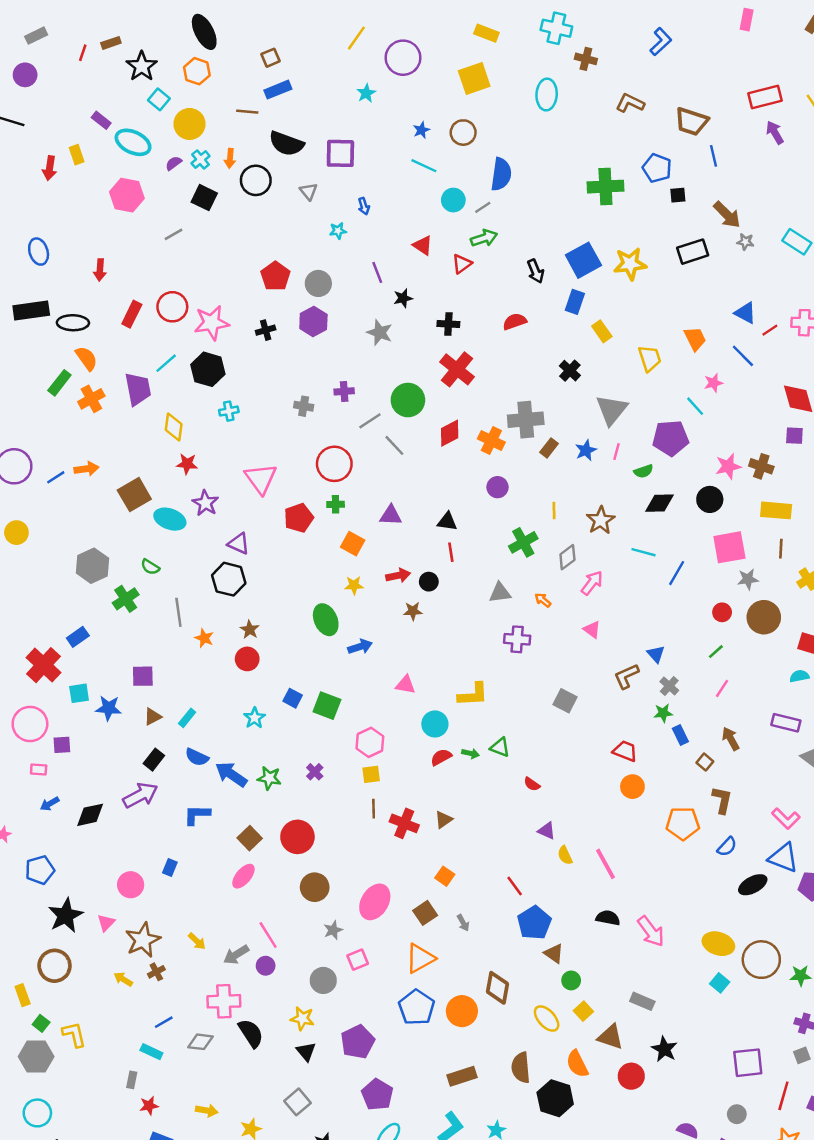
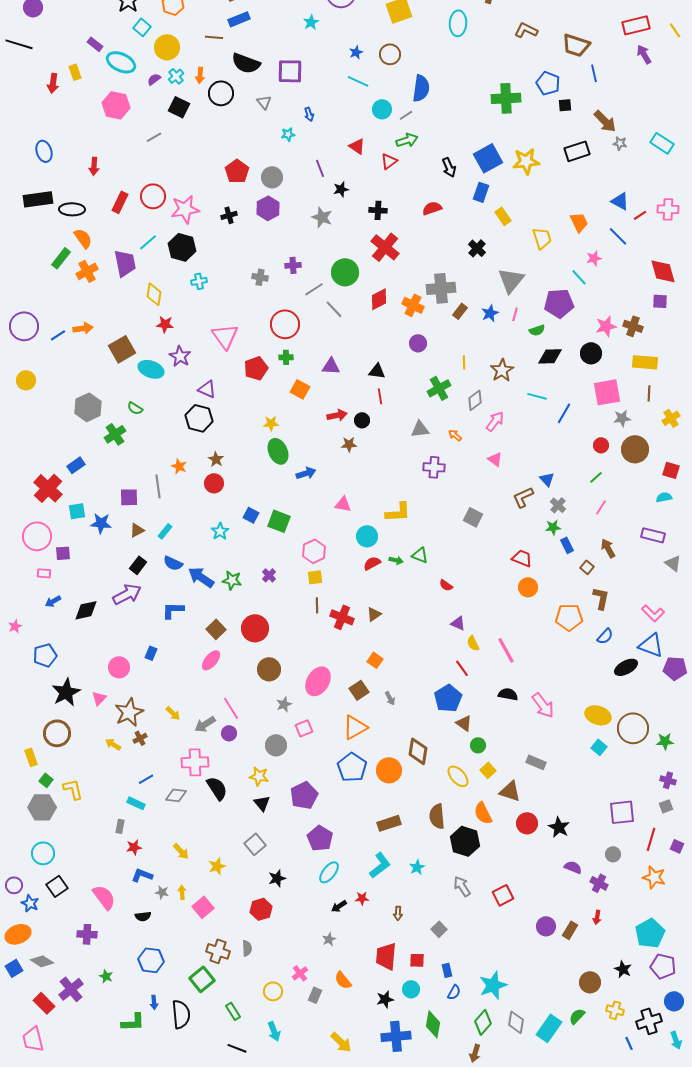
yellow star: (354, 585) -> (271, 423), moved
gray line: (178, 612) -> (158, 486), moved
red line: (515, 886) -> (462, 668), moved
black star: (664, 1049) -> (559, 827), moved
yellow arrow: (207, 1111) -> (181, 851), turned 36

